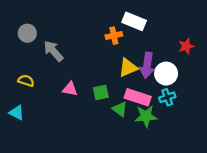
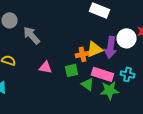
orange cross: (114, 36) -> (82, 54), moved
white circle: (166, 74) -> (126, 38), moved
cyan cross: (167, 97) -> (128, 74), turned 32

